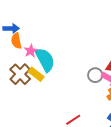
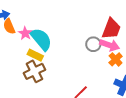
brown cross: (20, 74) -> (34, 71), moved, turned 30

